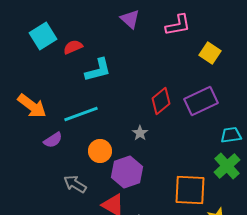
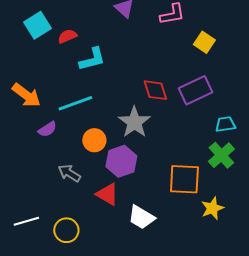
red diamond: (161, 101) -> (155, 90), turned -68
gray star: (140, 133) -> (134, 122), size x2.0

